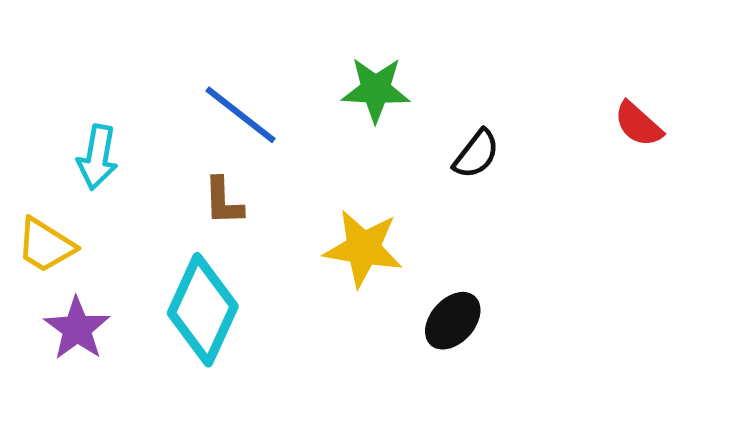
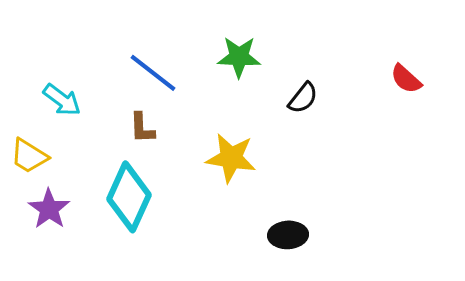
cyan arrow: (97, 157) -> (62, 100), turned -63
black ellipse: (453, 321) -> (288, 235), moved, turned 45

